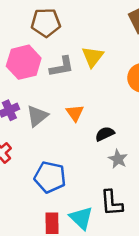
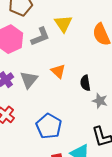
black semicircle: (105, 134) -> (85, 83), turned -63
blue pentagon: (50, 177) -> (49, 126), turned 30

